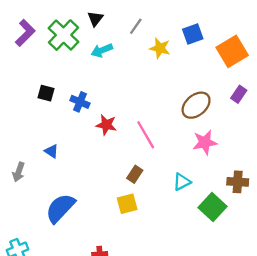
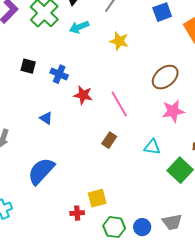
yellow star: (160, 48) -> (119, 41), moved
blue triangle: (51, 151) -> (46, 118), moved
cyan triangle: (182, 182) -> (152, 147), turned 36
yellow square: (127, 204) -> (97, 198), moved

